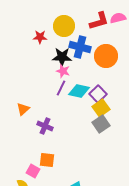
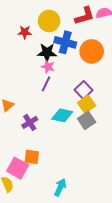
cyan diamond: (79, 91) -> (62, 115), moved
purple cross: (45, 126) -> (30, 122), turned 35
pink square: (33, 171) -> (18, 168), size x1.5

